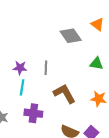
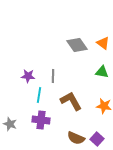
orange triangle: (98, 24) -> (103, 43), moved
cyan line: (22, 87) -> (39, 95), moved

